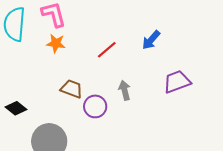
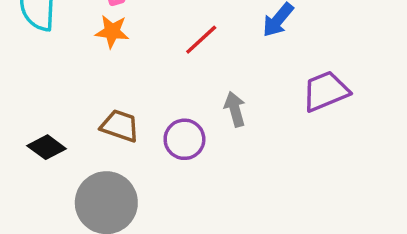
brown trapezoid: (72, 89) -> (120, 126), moved

